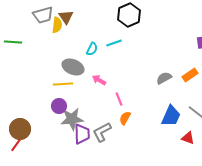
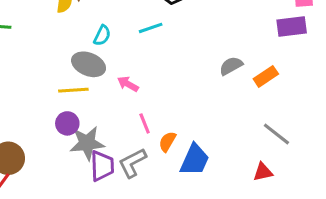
cyan semicircle: (92, 49) -> (102, 36), moved
gray semicircle: (164, 78) -> (231, 66), moved
pink line: (119, 99) -> (145, 123), moved
blue trapezoid: (171, 116) -> (195, 160), moved
red triangle: (188, 138) -> (263, 172), turned -32

